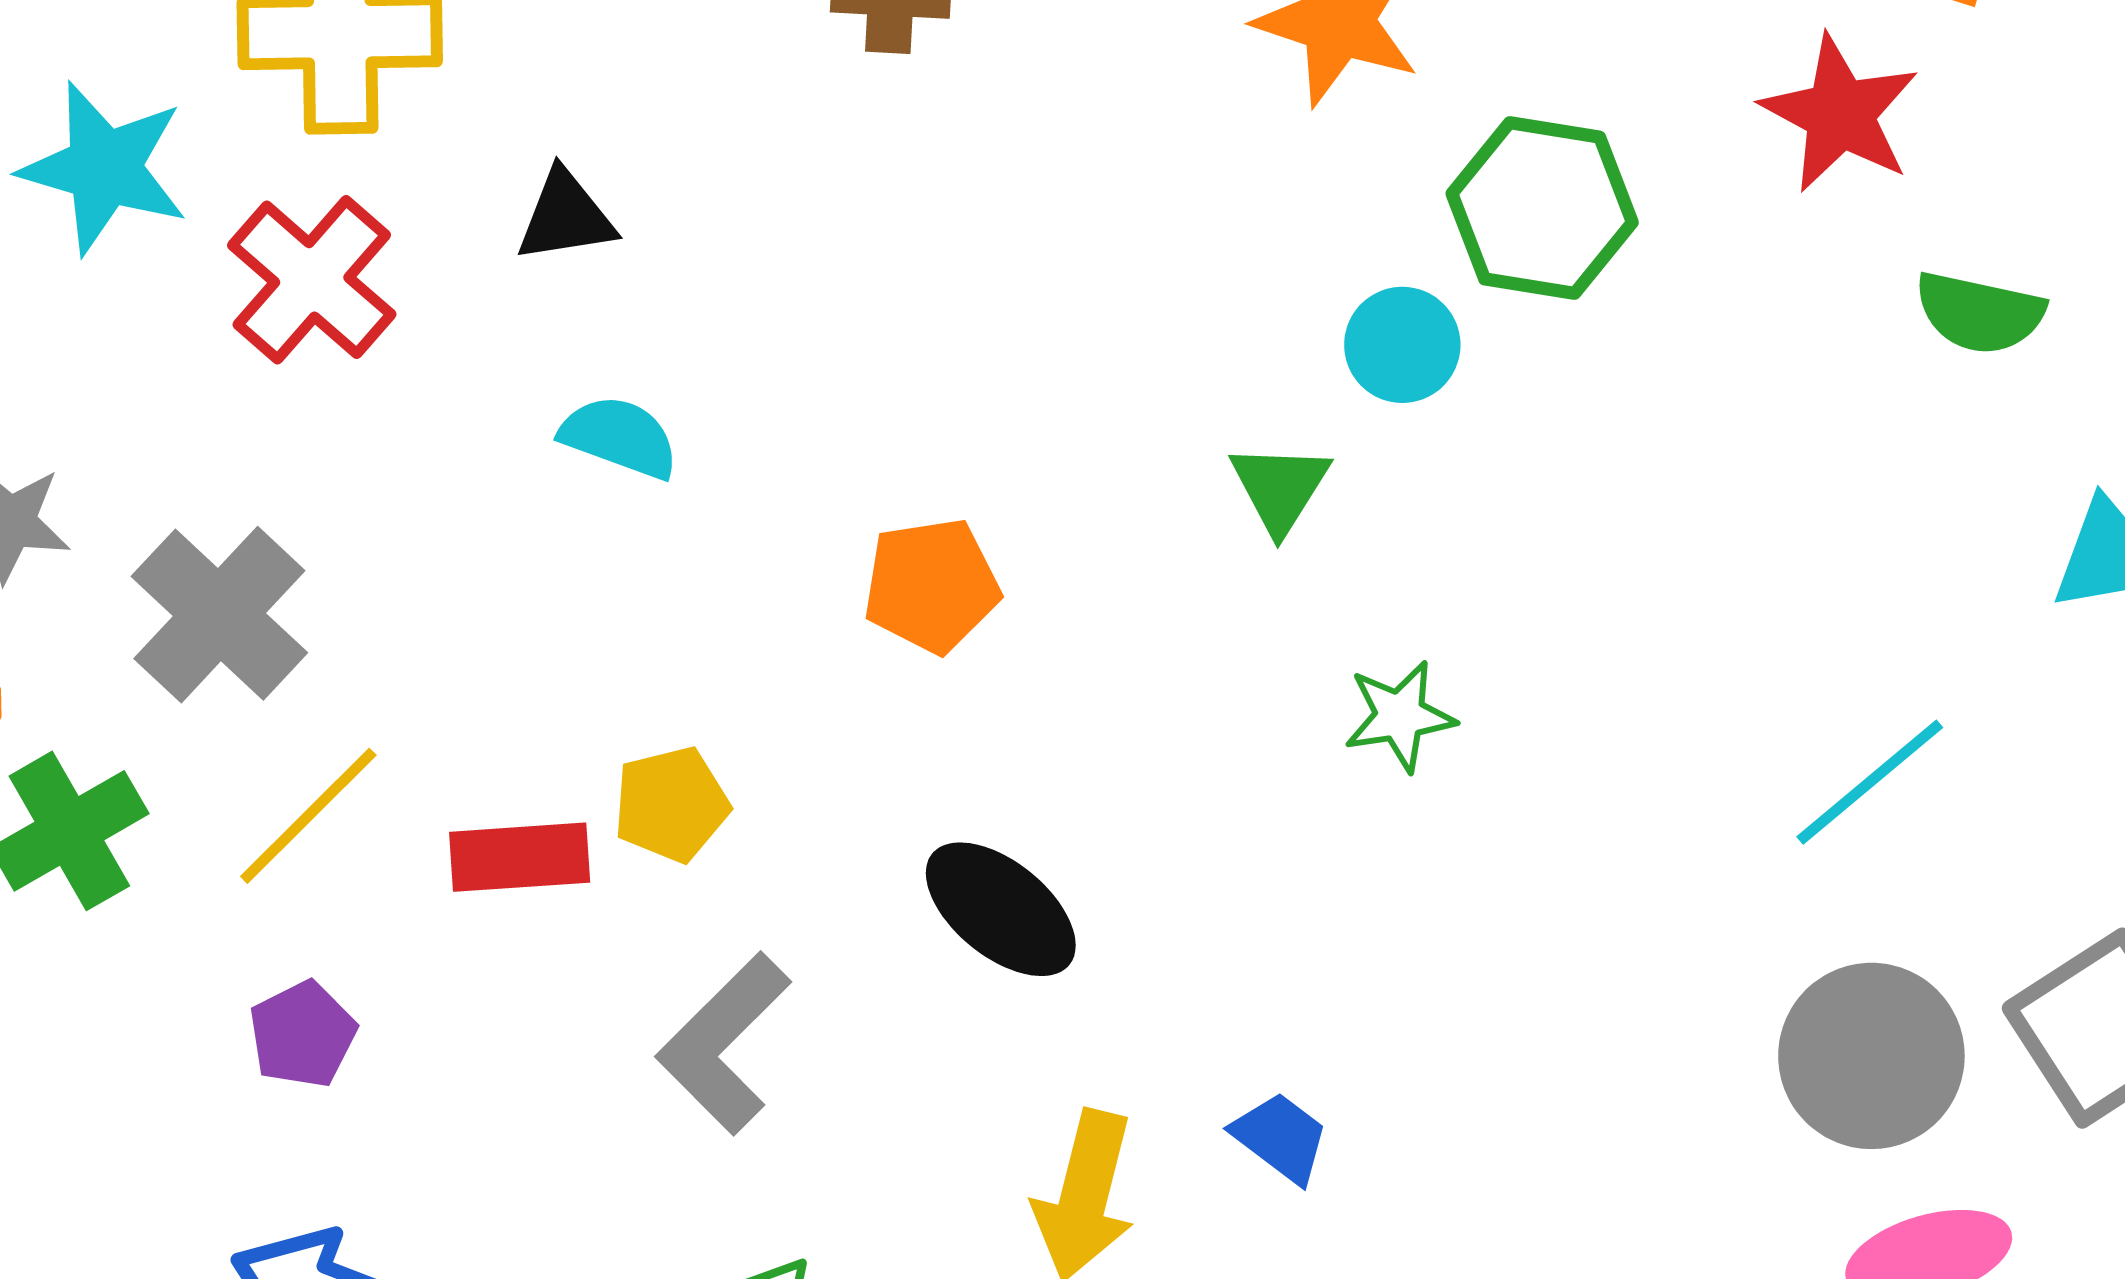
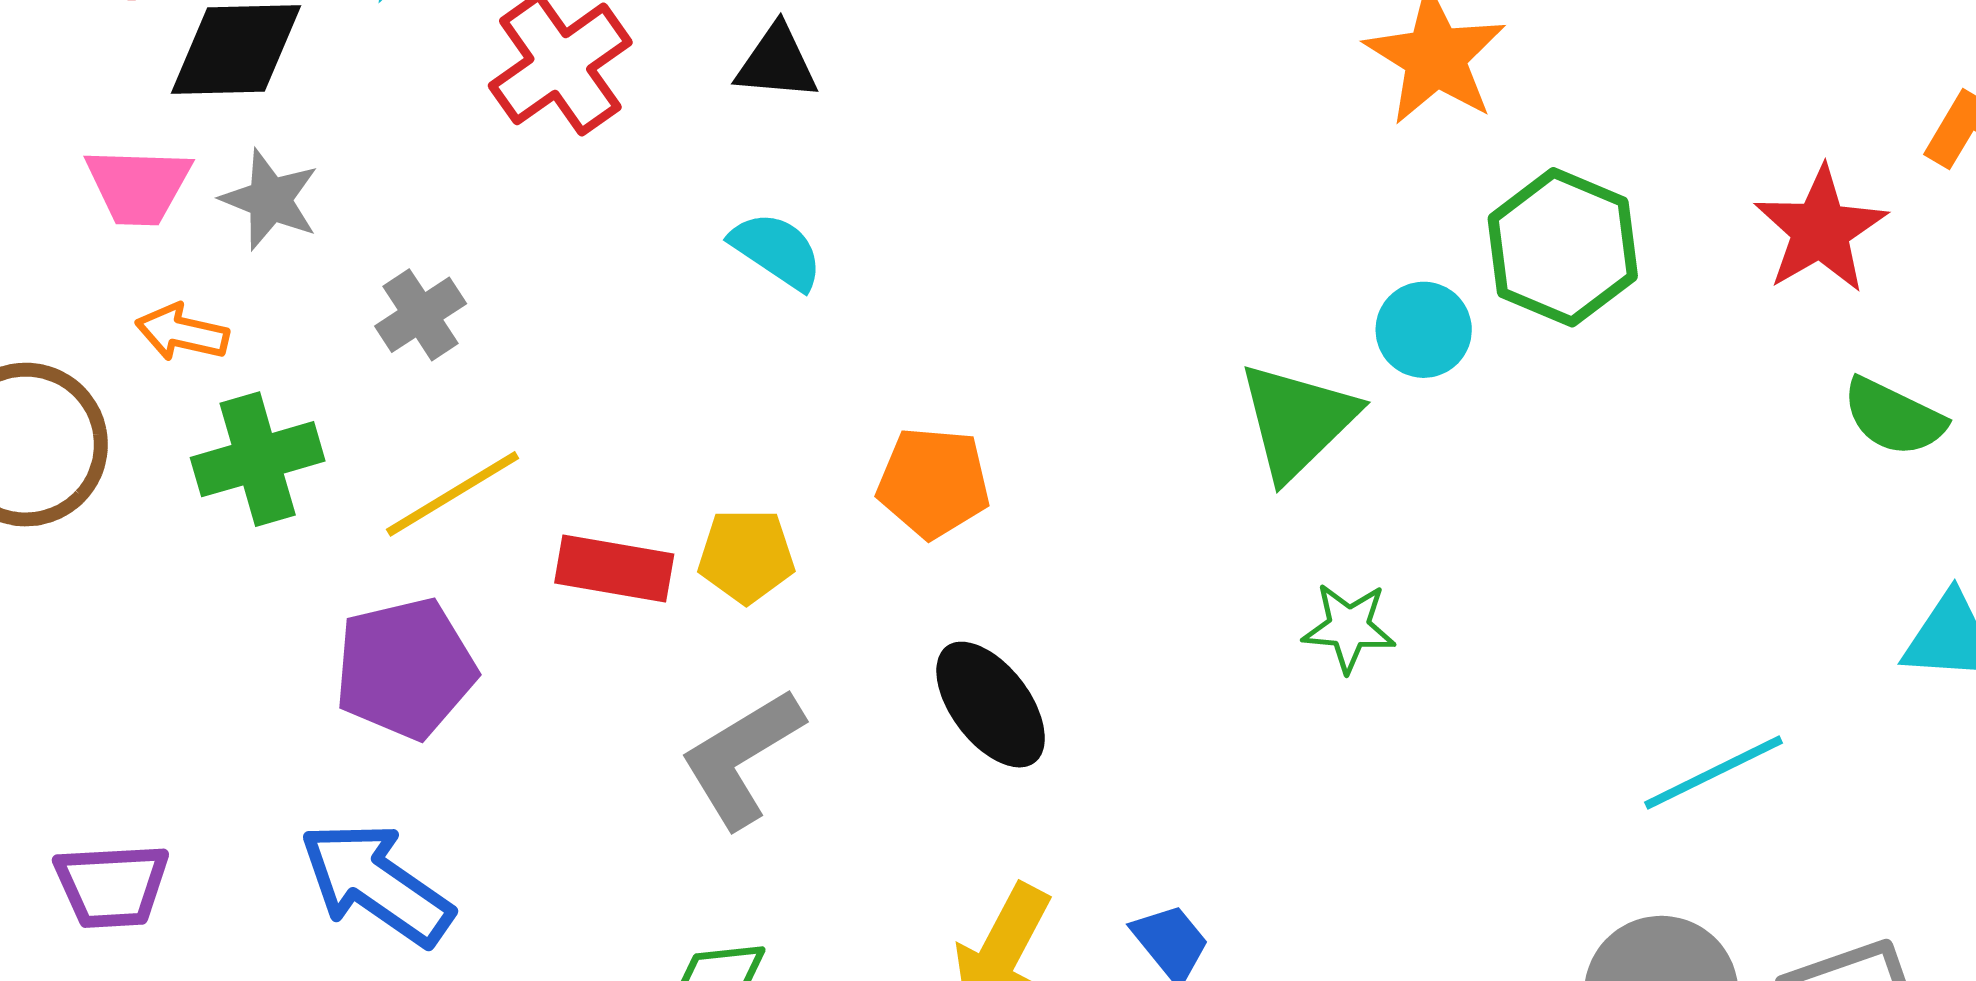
green triangle: (1280, 488) -> (1297, 421), size x1.5
orange pentagon: (931, 585) -> (933, 483), moved
gray cross: (219, 615) -> (421, 315), size x0.6
purple pentagon: (303, 1034) -> (405, 668), size x1.6

